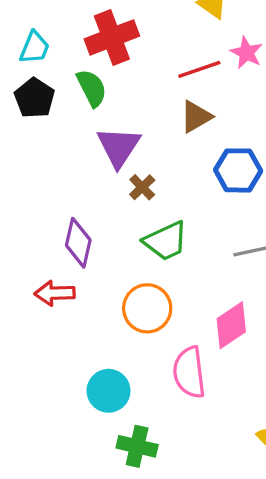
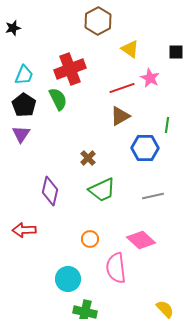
purple triangle: (119, 147) -> (21, 134), moved, size x0.7
red arrow: (55, 293) -> (24, 230), moved
orange circle: (147, 308) -> (90, 239), moved, size x0.6
pink diamond: (231, 325) -> (141, 240), turned 76

